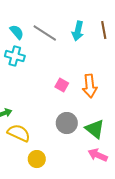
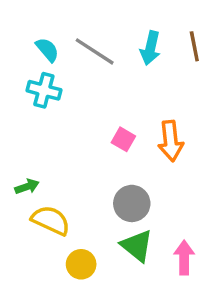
green triangle: (95, 129) -> (137, 246), moved
pink arrow: (98, 155) -> (184, 258), turned 66

